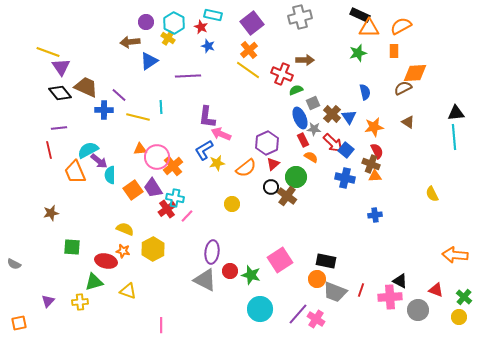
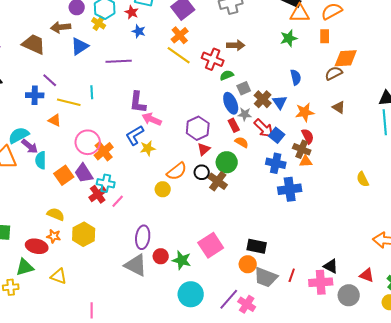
brown trapezoid: (86, 87) -> (34, 44), moved
orange triangle: (140, 149) -> (55, 120), moved, turned 32
orange semicircle: (246, 168) -> (177, 171), moved
blue cross: (375, 215) -> (290, 189), moved, size x1.6

